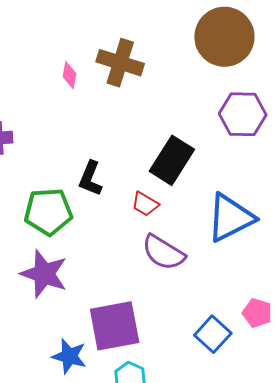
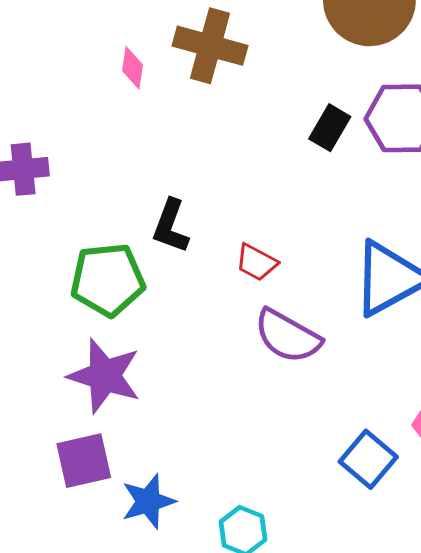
black rectangle: (172, 160) -> (330, 128), moved, size x0.6
purple square: (115, 326) -> (84, 461), moved, size x0.7
blue star: (69, 356) -> (148, 501), turned -30

